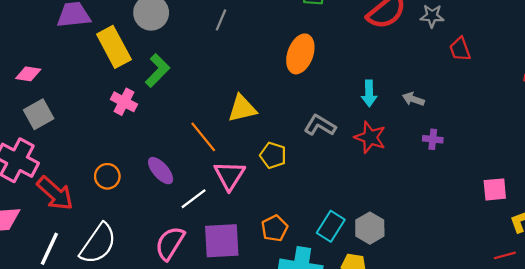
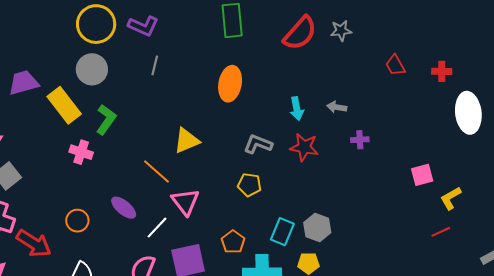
red trapezoid: (460, 49) -> (395, 65), moved
yellow pentagon: (273, 155) -> (249, 185), moved

